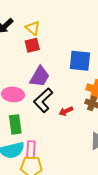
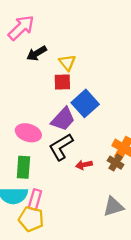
blue square: (80, 61) -> (85, 103), moved, turned 30

